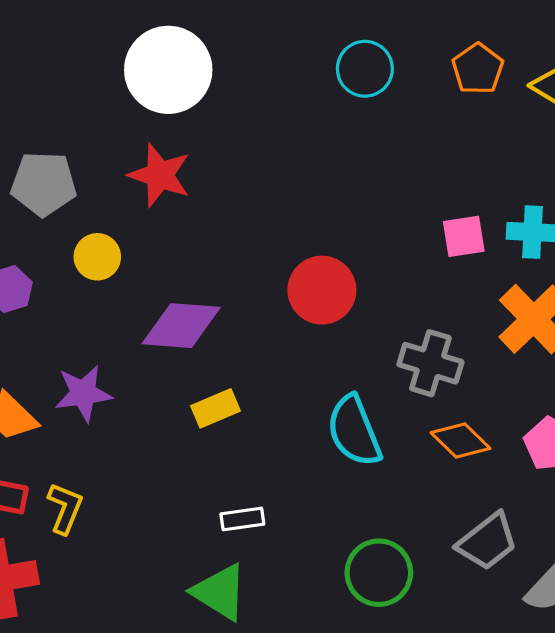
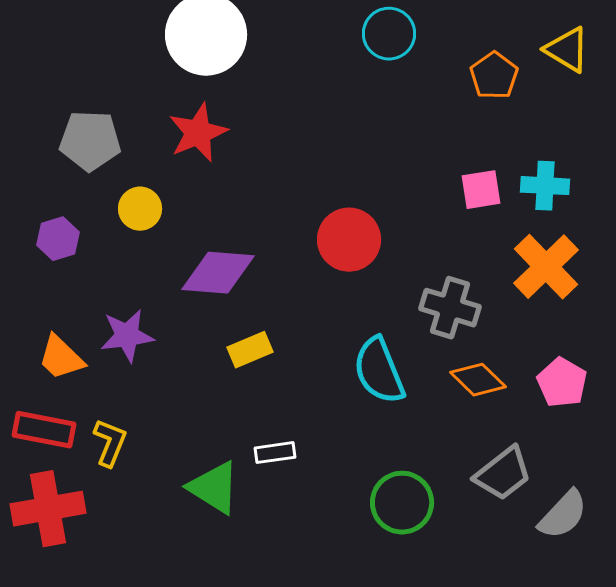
orange pentagon: (478, 69) -> (494, 76), moved
red star: (160, 175) -> (198, 133), turned 30
green triangle: (220, 592) -> (214, 488), moved

